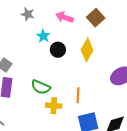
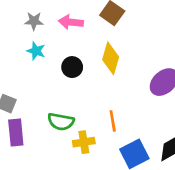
gray star: (28, 14) -> (34, 21), moved
cyan star: (43, 36) -> (36, 51), moved

